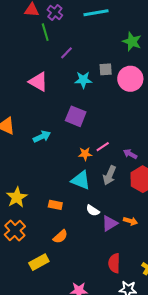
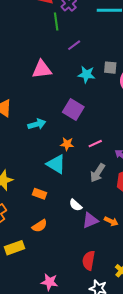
pink triangle: (38, 82) -> (42, 69), turned -45
orange star: (85, 154) -> (67, 144), moved
cyan triangle: (81, 180) -> (56, 164), moved

